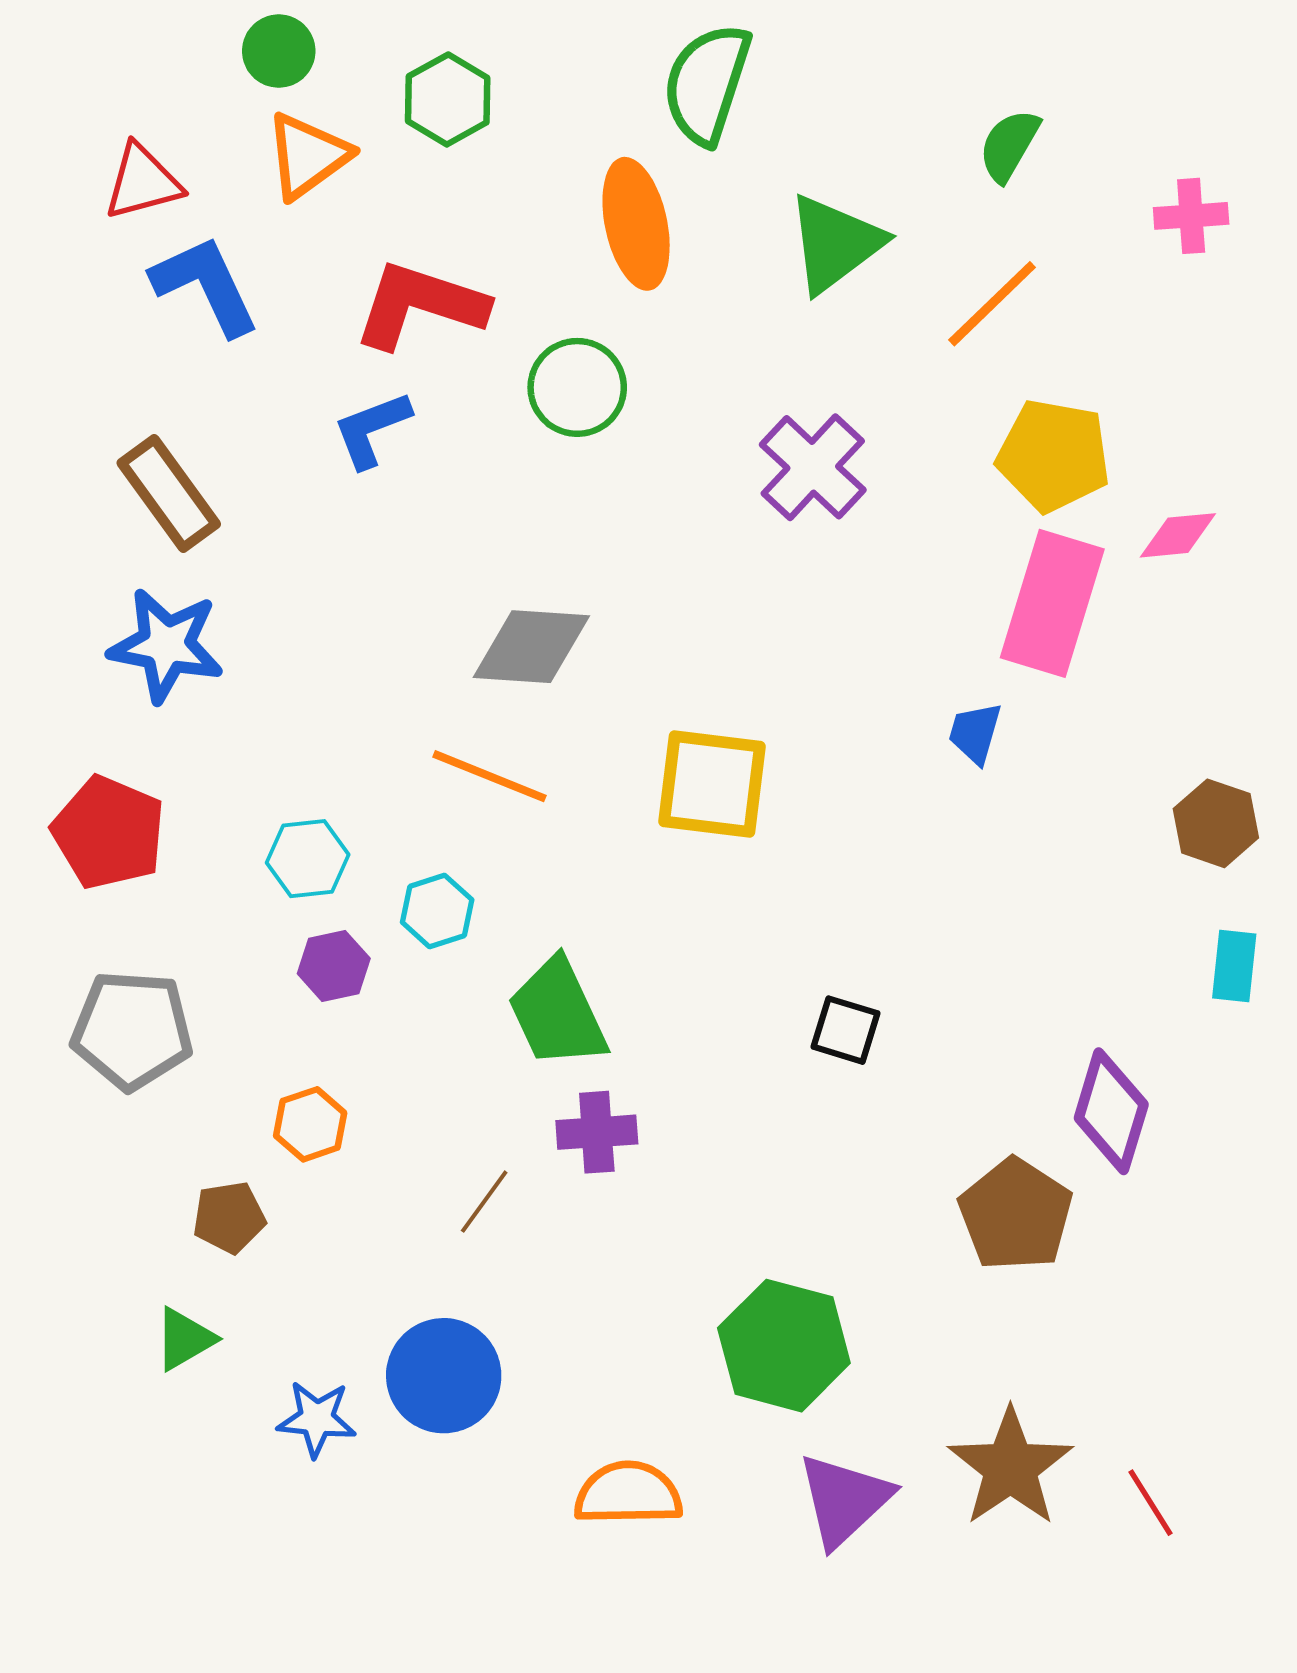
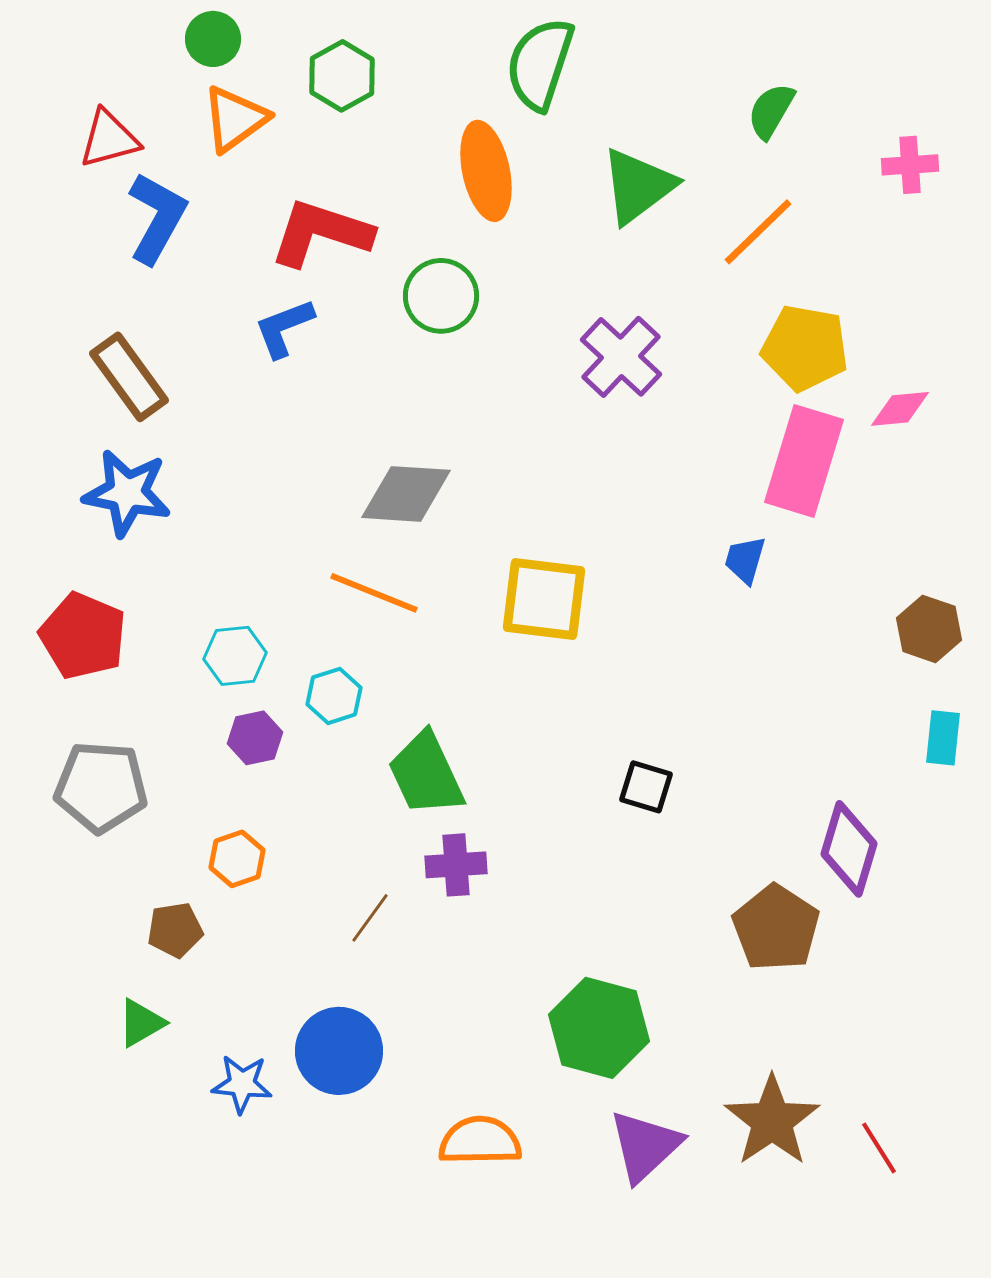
blue L-shape: (205, 285) -> (157, 218), turned 54

